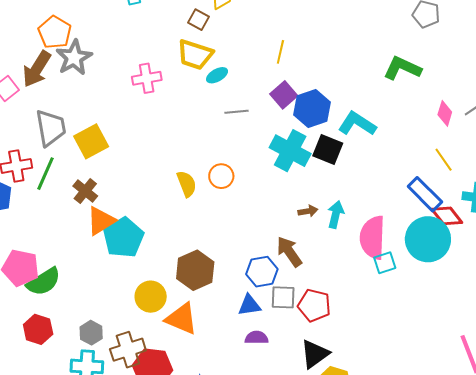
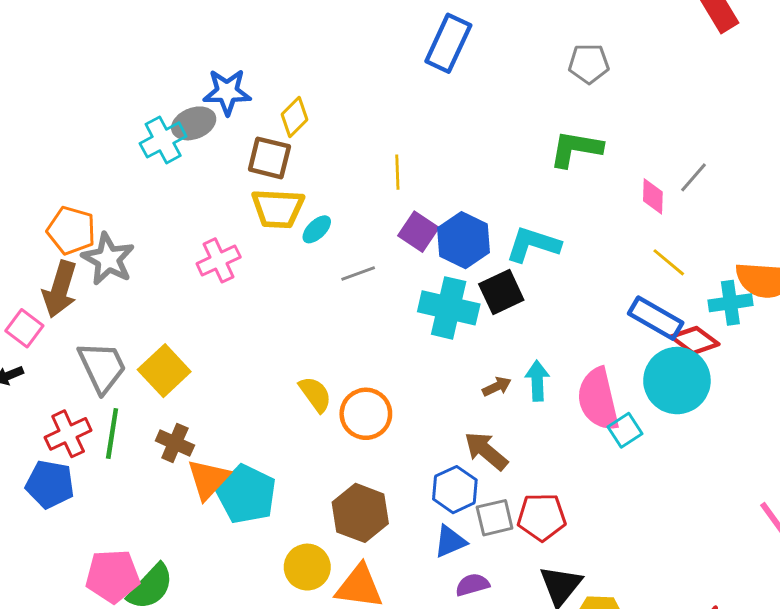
brown square: (198, 20) -> (269, 158), size x1.4
black square: (328, 149) -> (501, 292), turned -32
orange circle: (221, 176) -> (366, 414), moved, size x1.4

